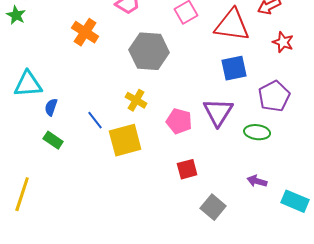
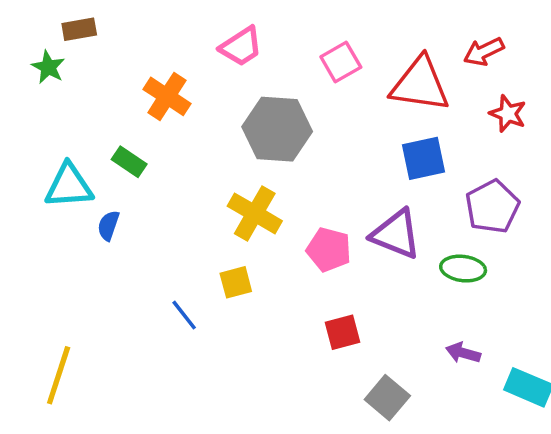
yellow cross: (136, 100) -> (255, 213), size x1.4
purple triangle: (218, 112) -> (396, 234), turned -40
blue line: (95, 120) -> (184, 315), moved
green rectangle: (53, 140) -> (129, 162), moved
yellow square: (125, 140) -> (236, 282), size x0.6

